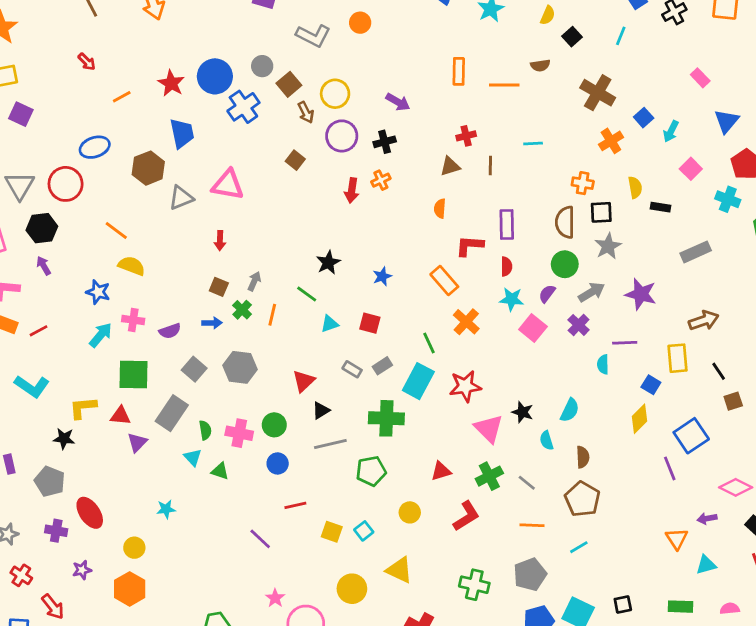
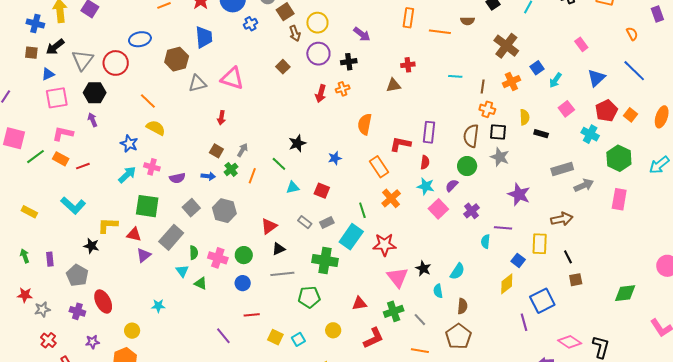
blue cross: (243, 107) -> (250, 24), size x0.6
brown line: (490, 166) -> (483, 86), moved
orange semicircle: (440, 209) -> (365, 124), moved, size x1.5
gray star: (608, 246) -> (500, 157), turned -30
gray arrow: (592, 292) -> (584, 185), moved

